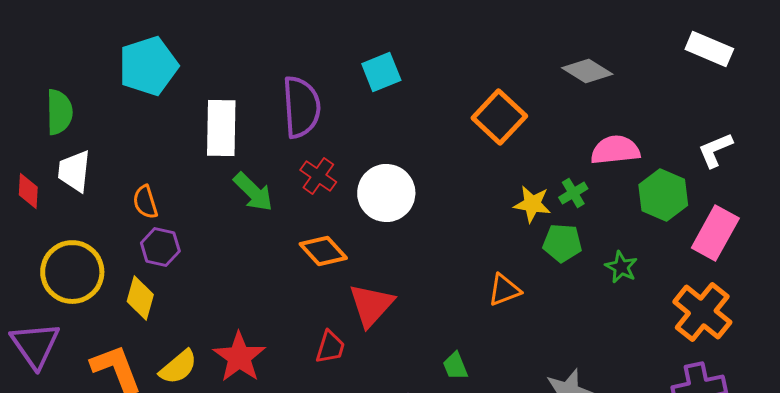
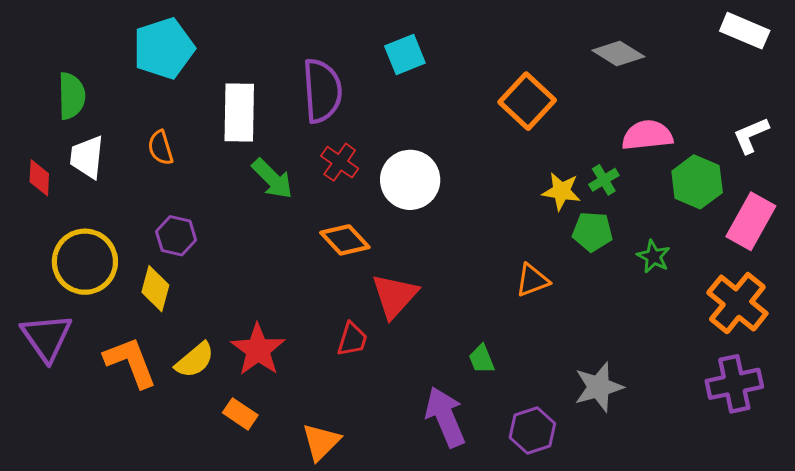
orange semicircle: (145, 202) -> (161, 148), moved

